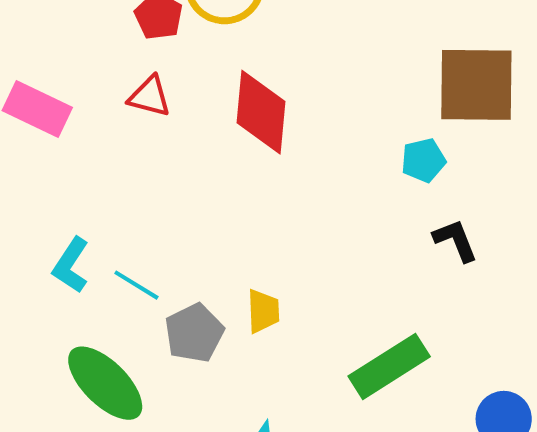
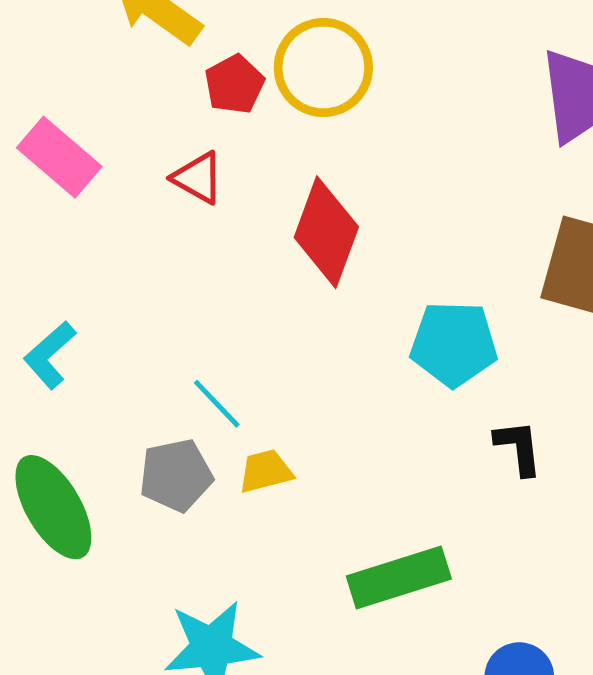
cyan pentagon: (423, 160) -> (454, 344), moved, size x1.6
cyan line: (136, 285) -> (217, 404), moved
yellow trapezoid: (263, 311) -> (266, 471), turned -117

